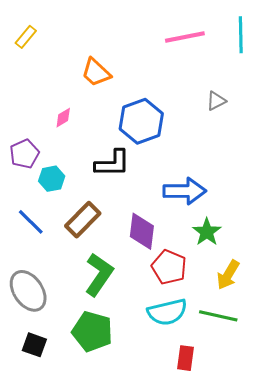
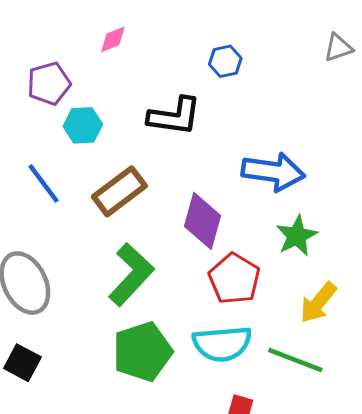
blue hexagon: (141, 121) -> (225, 61), size x0.5
green pentagon: (92, 332) -> (142, 352), moved, turned 30

